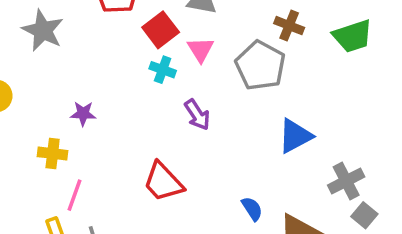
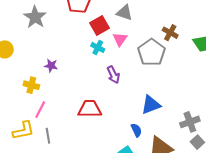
blue triangle: (295, 136) -> (151, 105), moved
red trapezoid: (163, 182) -> (90, 109), turned 125

